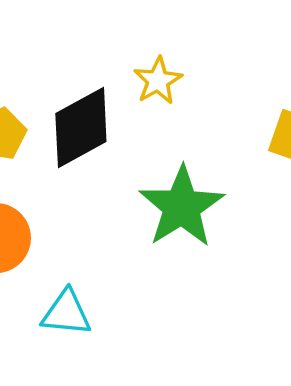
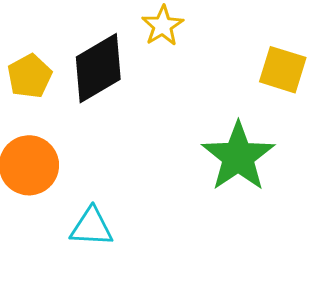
green star: (182, 207) -> (238, 157), moved

